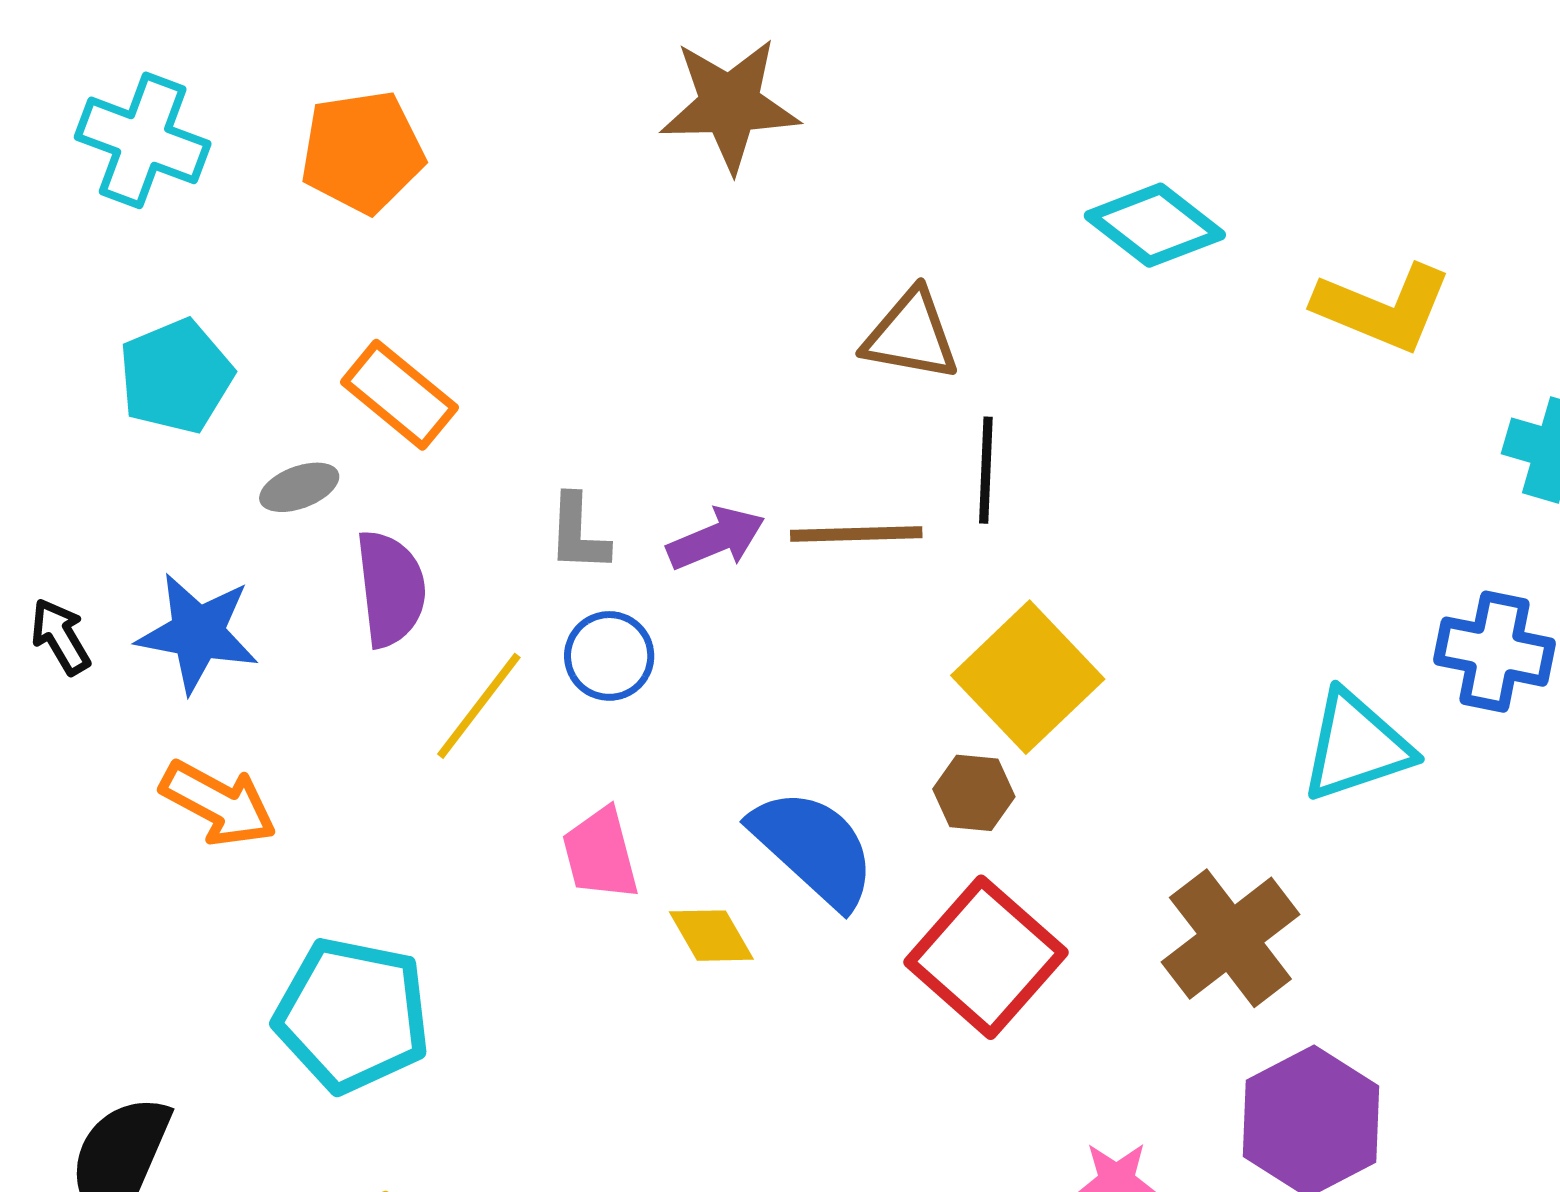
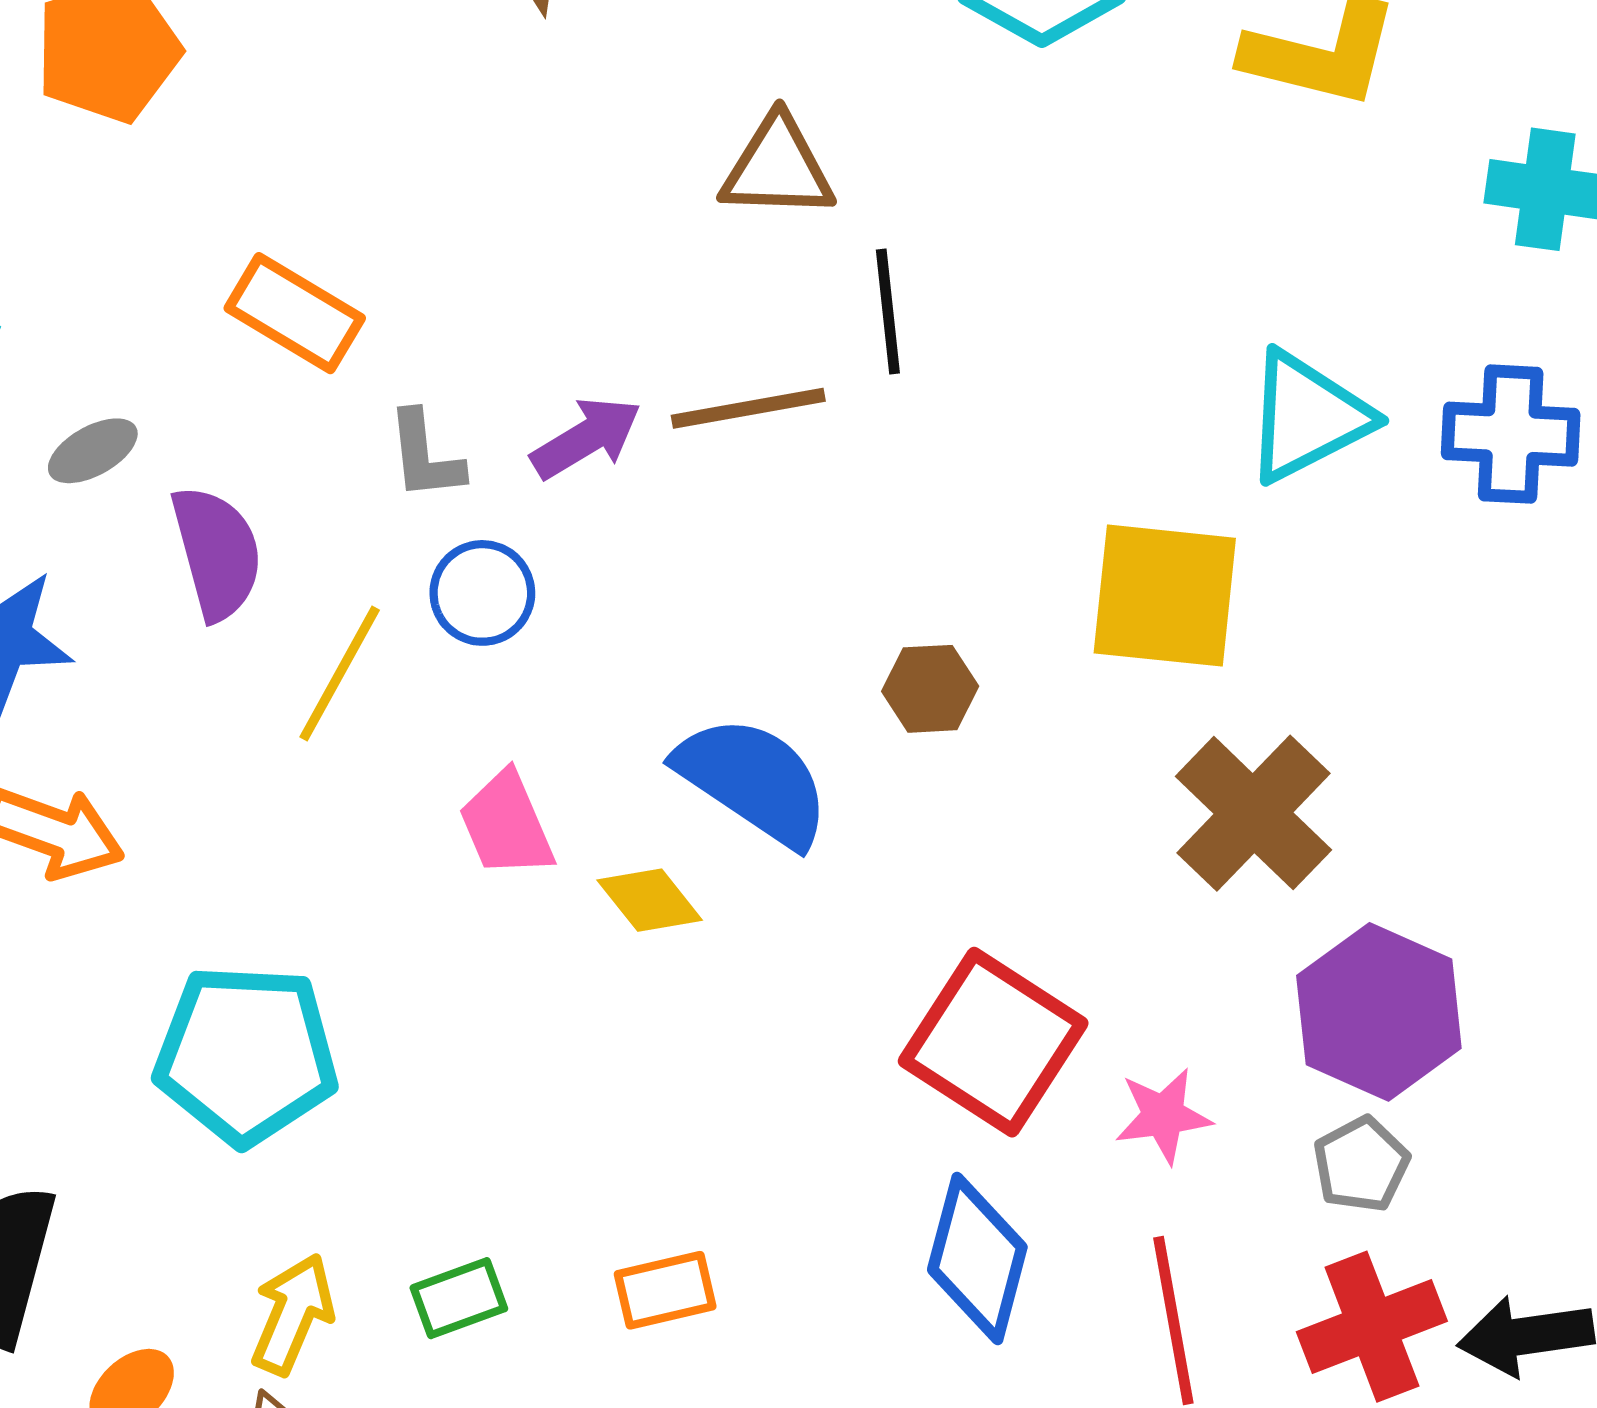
orange rectangle: (399, 395) -> (295, 313), moved
yellow square: (1028, 677) -> (1165, 596), moved, turned -32
cyan triangle: (1356, 746) -> (1307, 417), moved
red square: (986, 957) -> (993, 1042), moved

